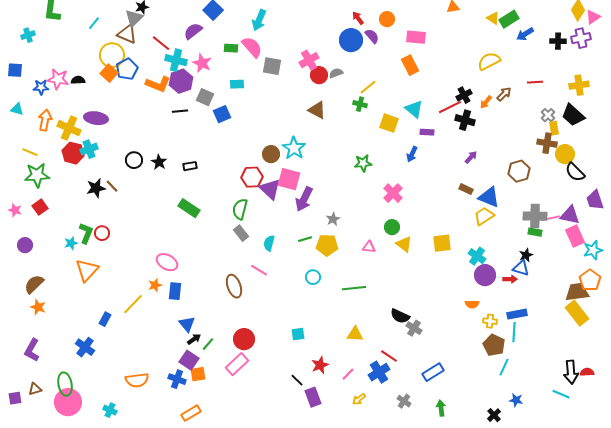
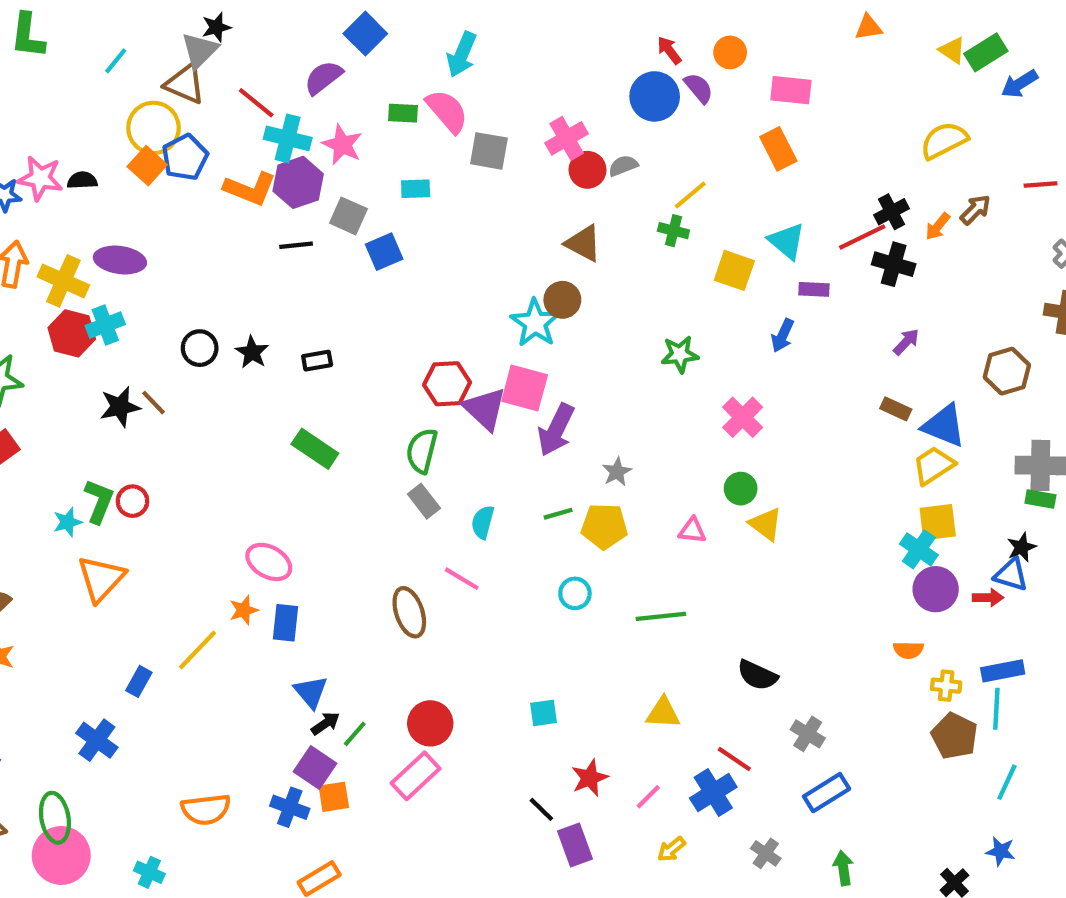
brown circle: (271, 154) -> (562, 300), moved
yellow square: (442, 243) -> (938, 522), moved
gray cross: (414, 328) -> (808, 734), moved
cyan line: (504, 367) -> (1007, 782), moved

